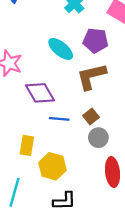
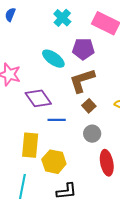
brown square: (91, 116) -> (89, 106), moved
yellow rectangle: (27, 145) -> (30, 145), size x1.4

